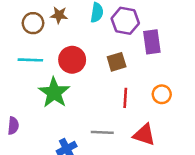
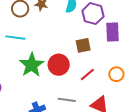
red circle: (72, 60) -> (59, 65), moved
red line: (125, 98) -> (87, 74), turned 42

